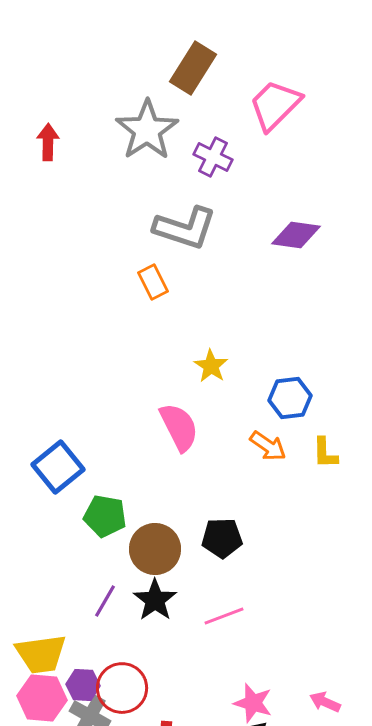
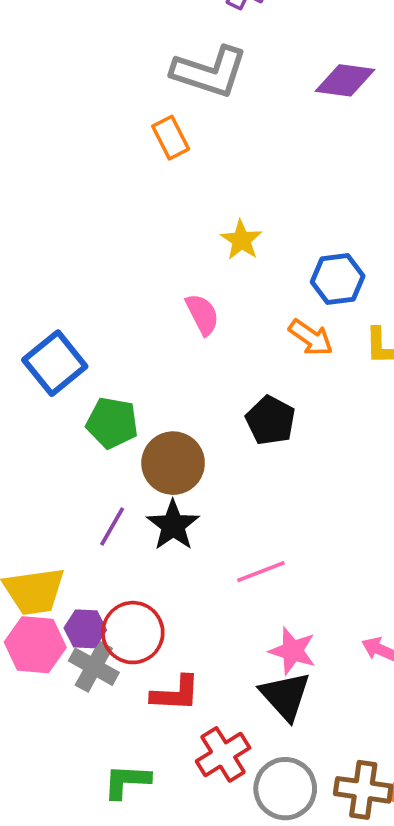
pink semicircle: (179, 427) -> (202, 314), size x0.7
black pentagon: (222, 538) -> (271, 420), moved, turned 30
pink line: (224, 616) -> (261, 572), moved

